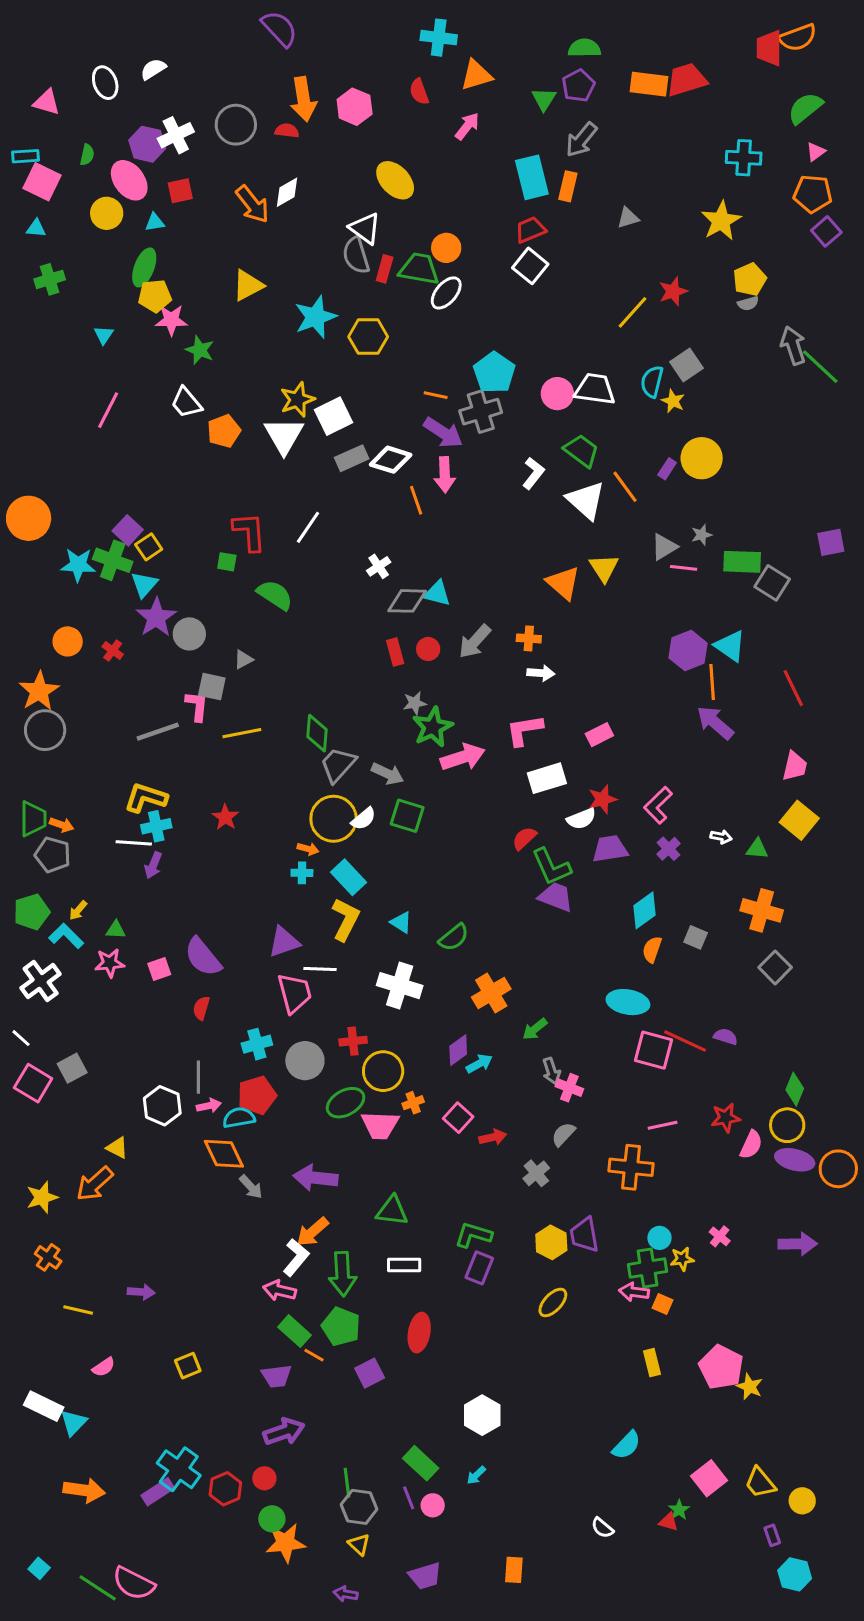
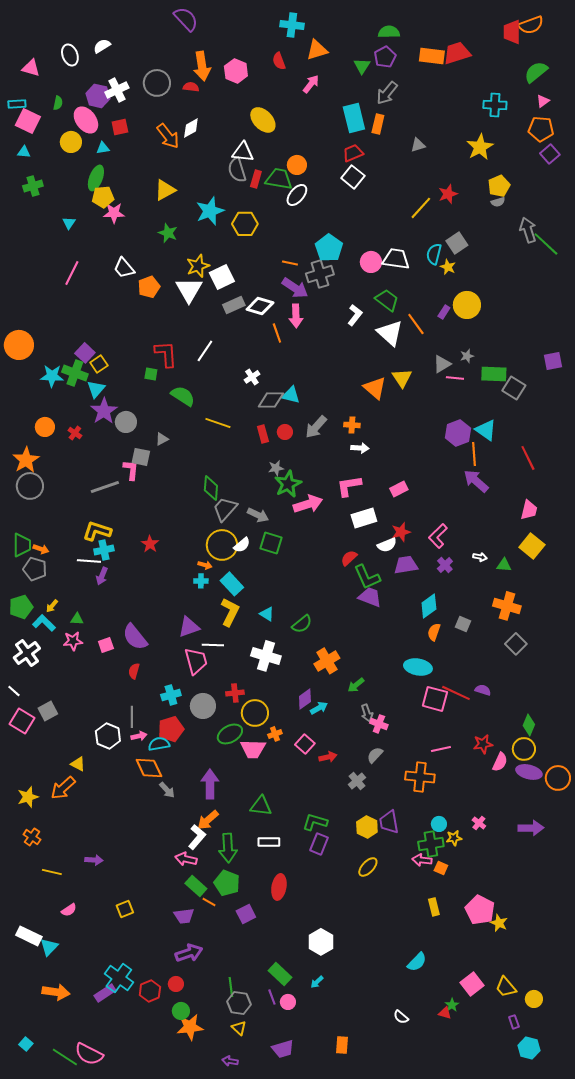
white triangle: (365, 228) -> (243, 152), turned -30
green star: (200, 350) -> (168, 233), moved
yellow line: (242, 733) -> (218, 423), moved, turned 30
purple arrow: (315, 1178) -> (210, 784), turned 84

